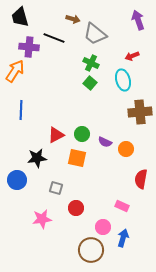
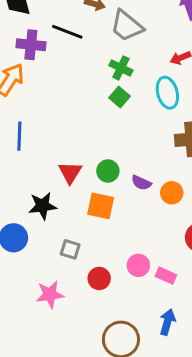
red triangle: (56, 135) -> (70, 172), turned -30
pink circle: (103, 227) -> (138, 265), moved

